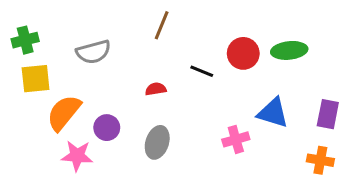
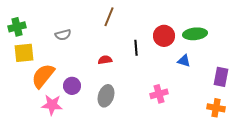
gray semicircle: (93, 52) -> (63, 35), size x0.7
black line: (202, 71) -> (136, 48), turned 63
blue triangle: (273, 113) -> (184, 61), moved, size x0.6

